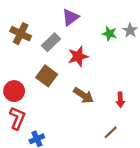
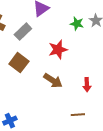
red star: (78, 56) -> (58, 50), moved
brown line: (111, 132) -> (78, 115), turned 40

